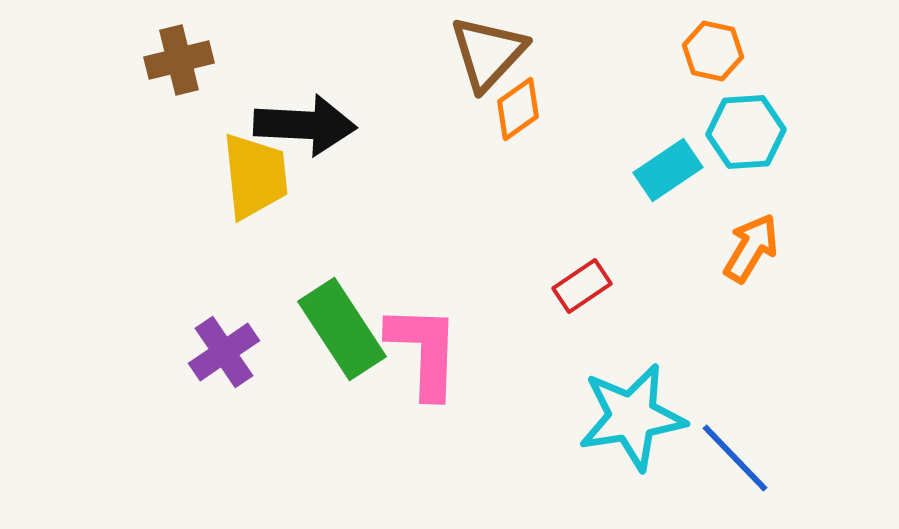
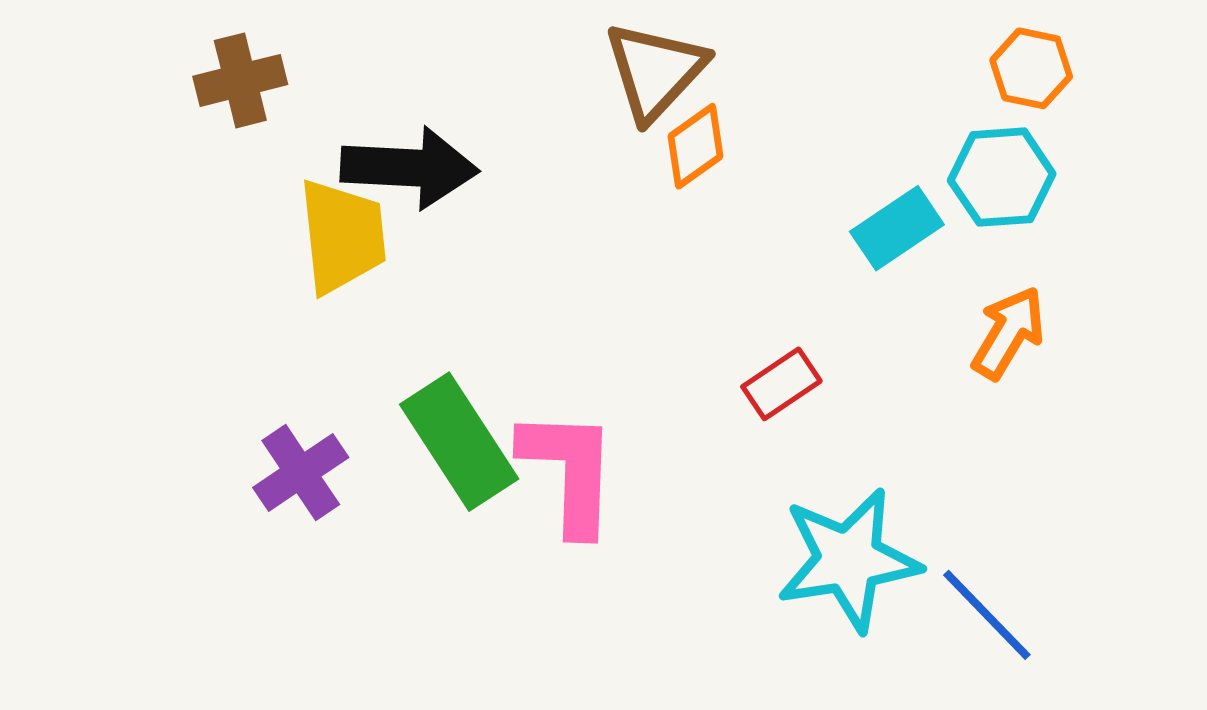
orange hexagon: (713, 51) -> (1031, 68), moved

